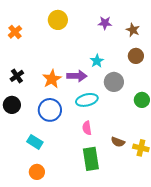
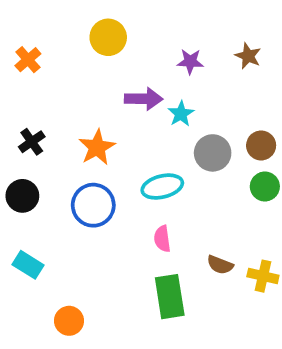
purple star: (105, 23) -> (190, 62), moved
brown circle: (136, 56) -> (261, 145), moved
purple arrow: (77, 76) -> (144, 99), moved
cyan rectangle: (35, 142) -> (28, 265), moved

